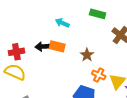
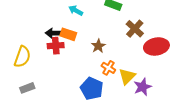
red cross: (16, 52) -> (56, 46), moved
yellow semicircle: (15, 72) -> (22, 57), turned 80

